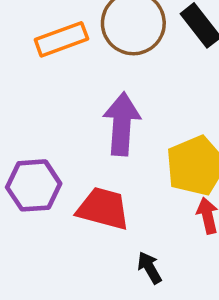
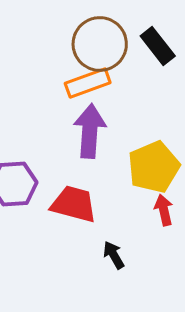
orange rectangle: (61, 39) -> (88, 83), moved

